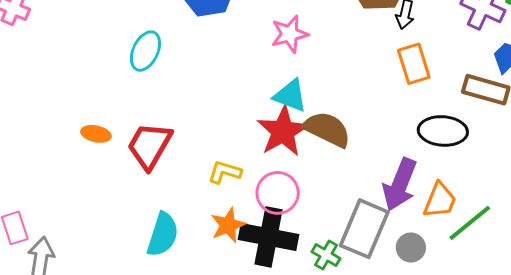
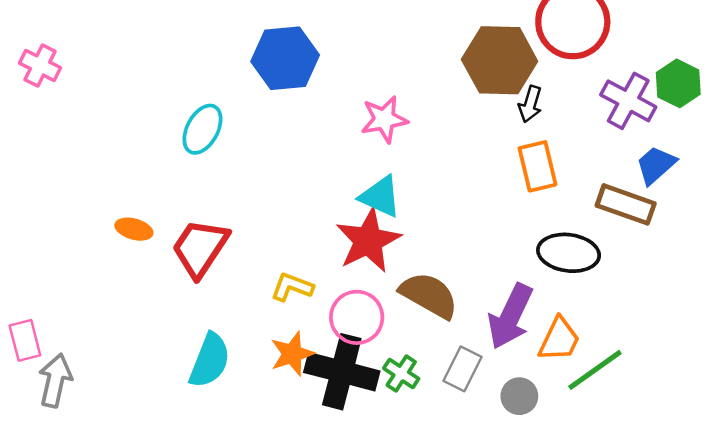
brown semicircle: (327, 129) -> (429, 295), moved
gray rectangle: (364, 229) -> (463, 369), size x0.6
green cross: (326, 255) -> (401, 374), moved

